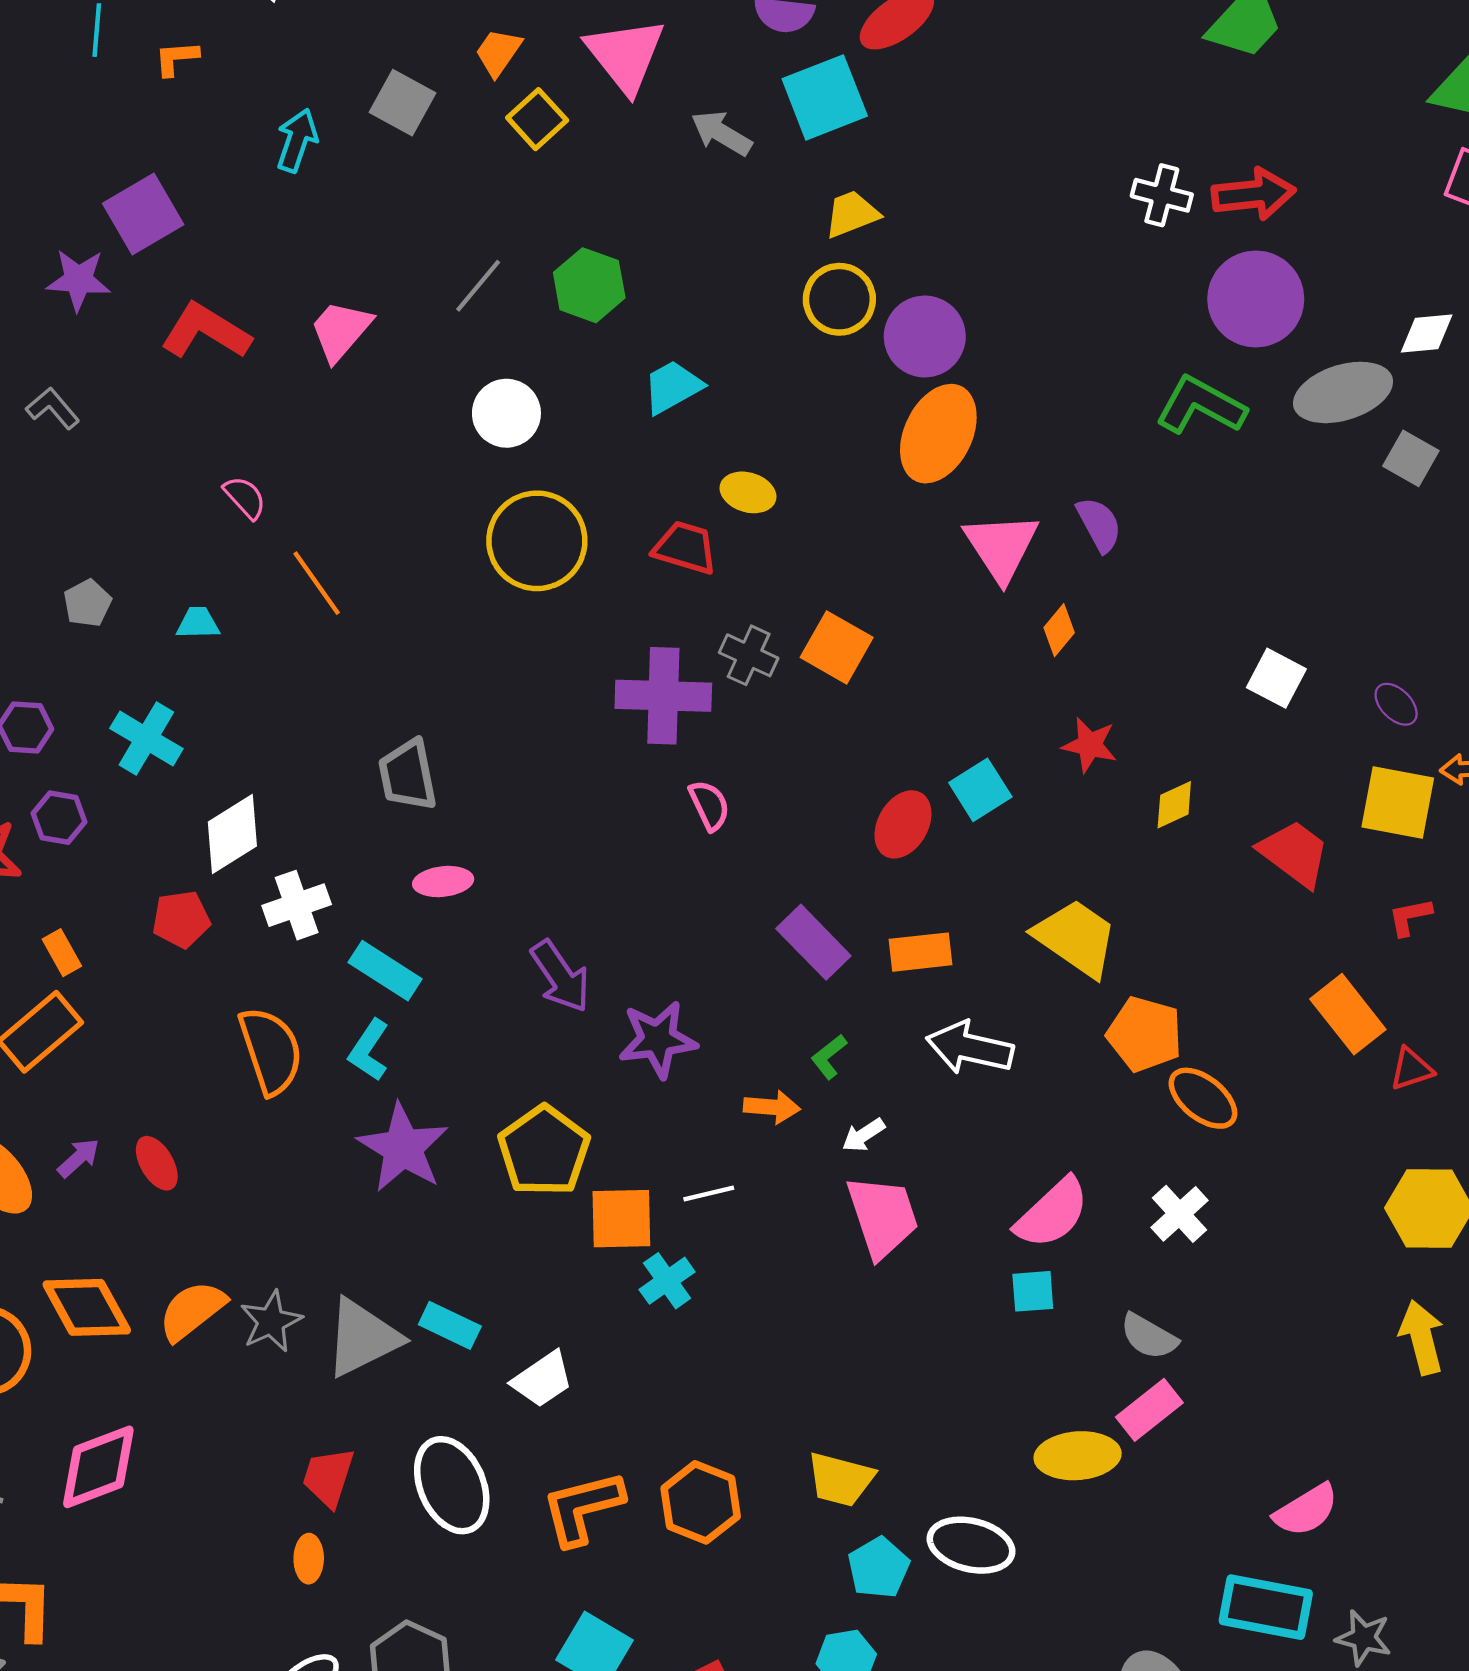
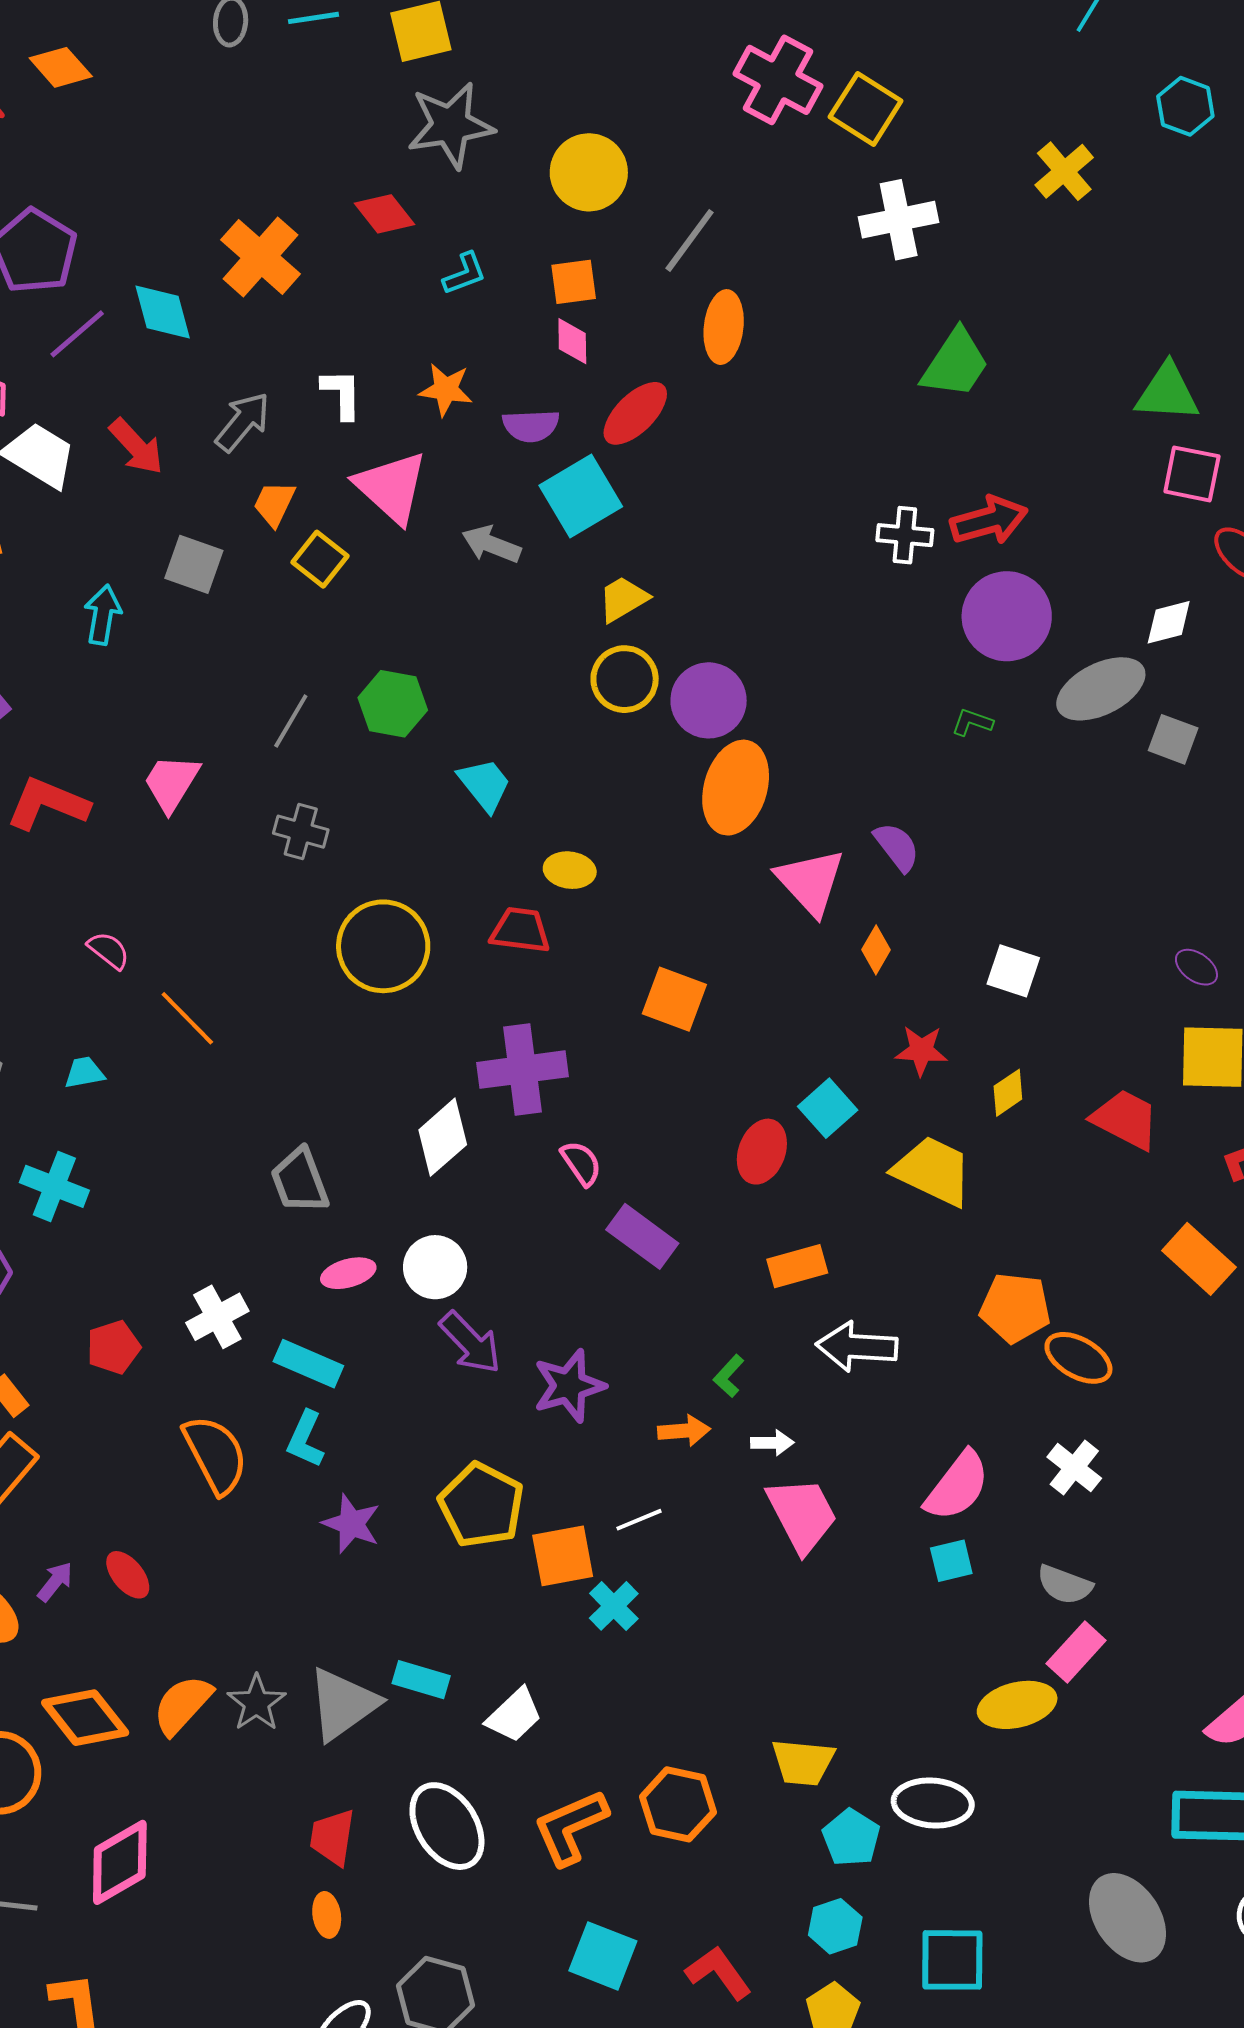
cyan trapezoid: (673, 387) -> (485, 785), turned 90
green L-shape: (1201, 406) -> (972, 722), size x0.5
white circle: (506, 413) -> (435, 1267), moved
gray cross: (749, 655) -> (301, 832), moved
white square: (1276, 678) -> (1013, 971), moved
white diamond: (232, 834) -> (443, 1137), moved
yellow trapezoid: (1076, 938) -> (933, 1171), moved
purple rectangle: (813, 942) -> (642, 1236), moved
white arrow: (863, 1135) -> (772, 1443), turned -138
purple star: (403, 1148) -> (351, 1524), size x0.7

